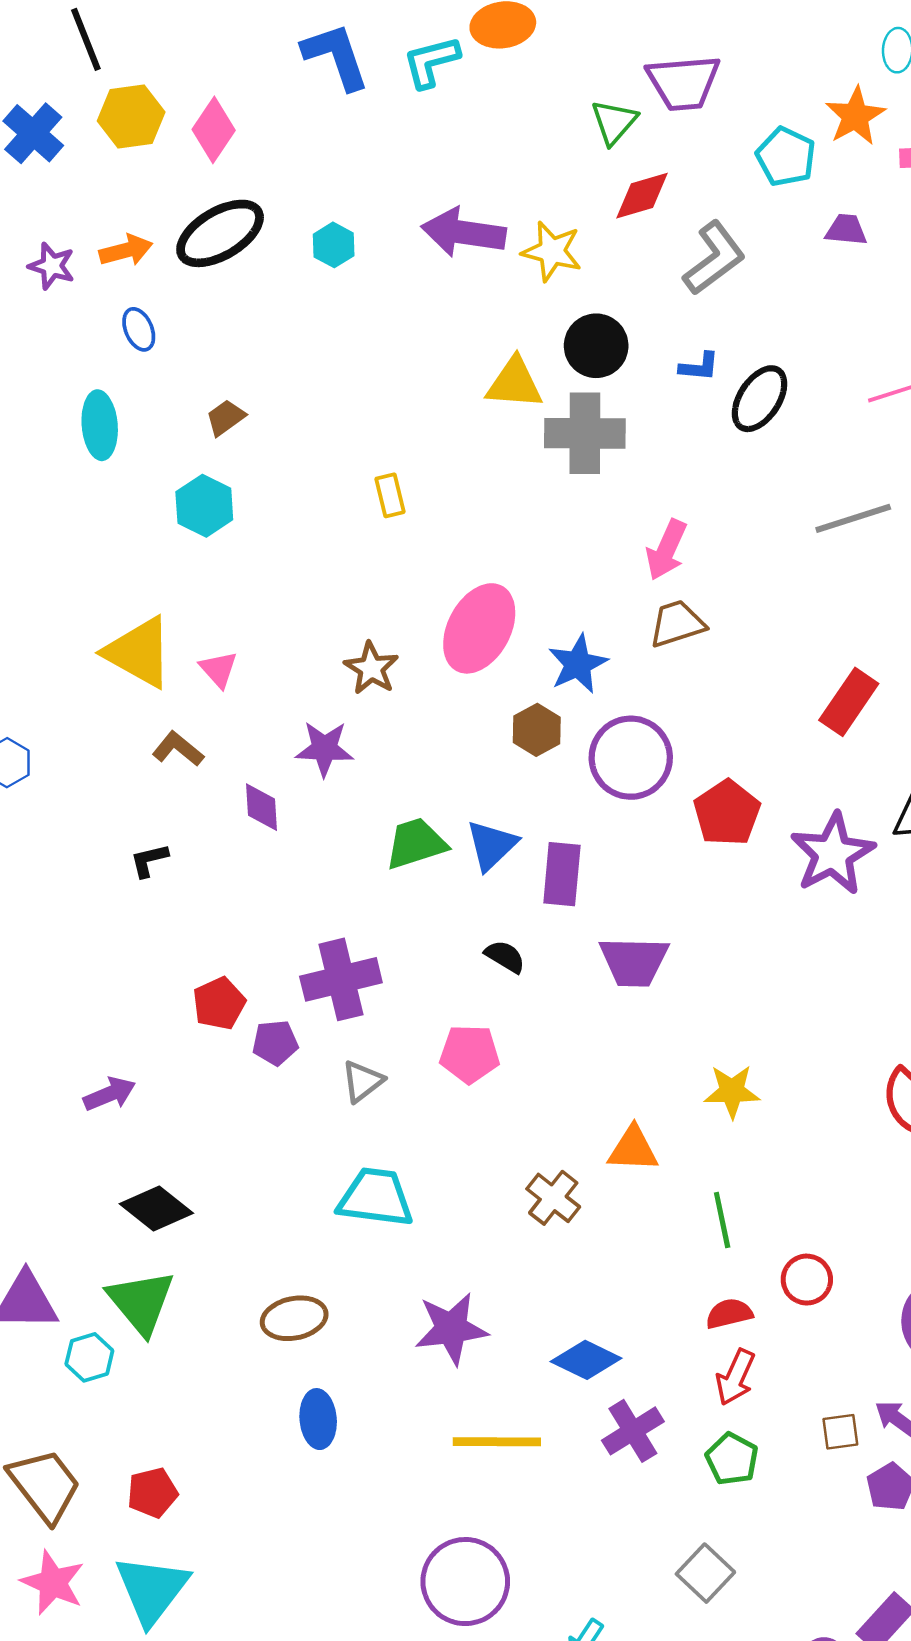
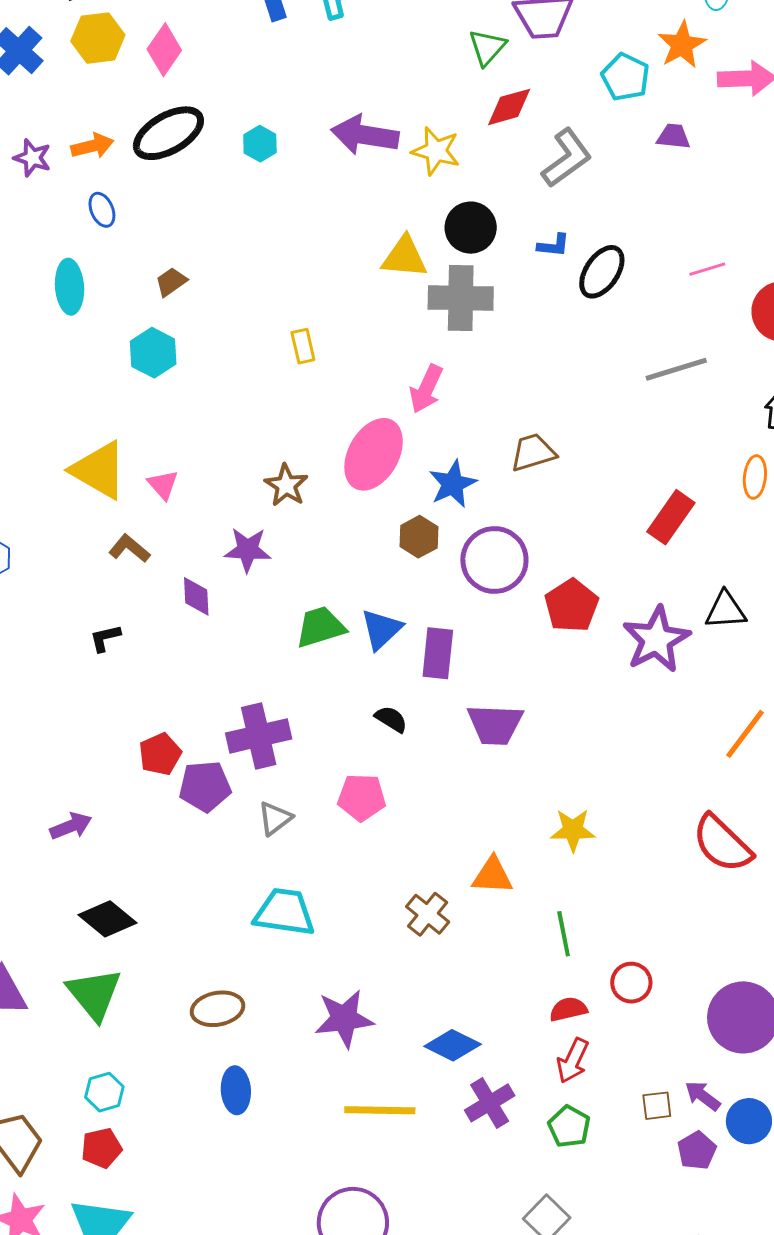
pink arrow: (666, 550) -> (426, 389), moved
purple pentagon: (275, 1043) -> (205, 786), size x1.4
cyan hexagon: (89, 1357) -> (104, 1092), moved

